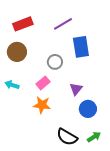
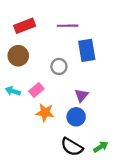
purple line: (63, 24) -> (68, 26), turned 30
pink rectangle: (43, 83) -> (36, 90), moved
blue circle: (88, 109) -> (76, 117), moved

